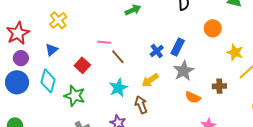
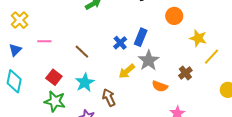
pink line: (104, 42) -> (44, 41), moved
red square: (82, 65) -> (54, 77), moved
yellow arrow: (150, 80) -> (127, 71), moved
brown cross: (219, 86) -> (185, 73), turned -32
green star: (75, 96) -> (55, 101), moved

